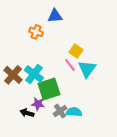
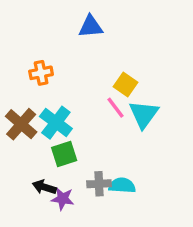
orange cross: (36, 32) -> (41, 73), moved, turned -32
green square: (49, 89) -> (64, 154), moved, size x0.7
purple star: (38, 104) -> (63, 199), moved
gray cross: (60, 111) -> (99, 184), turned 32

